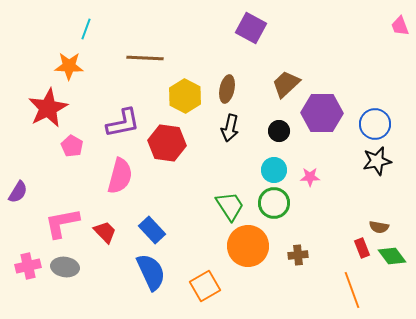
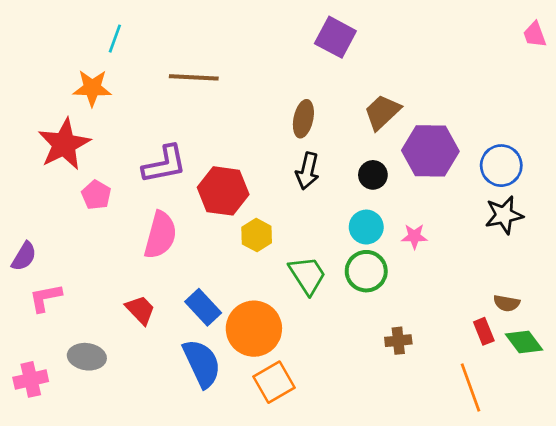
yellow hexagon: (185, 96) -> (257, 235), moved, size x0.7
pink L-shape: (62, 223) -> (45, 298), moved, size x0.7
orange circle: (248, 246) -> (254, 329), moved
pink cross: (28, 266) -> (31, 379), moved

